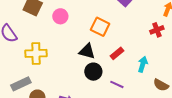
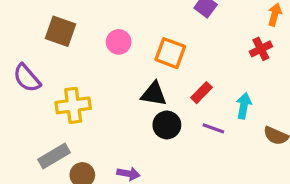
pink circle: (60, 16) -> (119, 42), moved
purple line: (117, 84) -> (213, 128), moved

